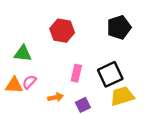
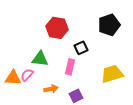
green triangle: (23, 54) -> (40, 59), moved
black square: (110, 74) -> (81, 48), moved, size x0.6
yellow trapezoid: (122, 96) -> (112, 74), moved

